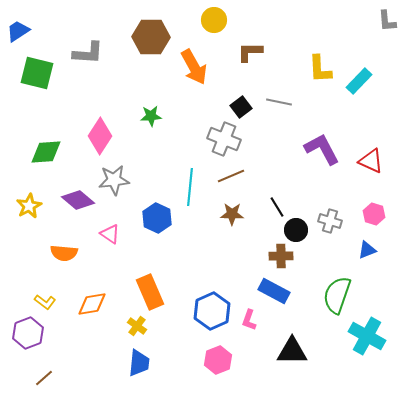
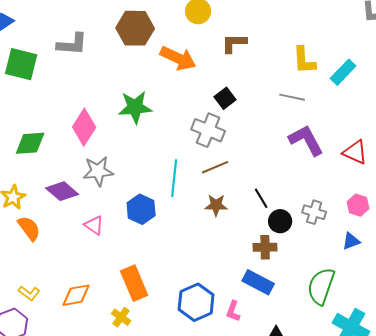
orange arrow: (194, 67) -> (178, 58), turned -36
gray line: (279, 102) -> (292, 97), moved
green star: (151, 116) -> (135, 107), size x1.6
orange semicircle: (64, 253) -> (29, 228), moved, turned -132

